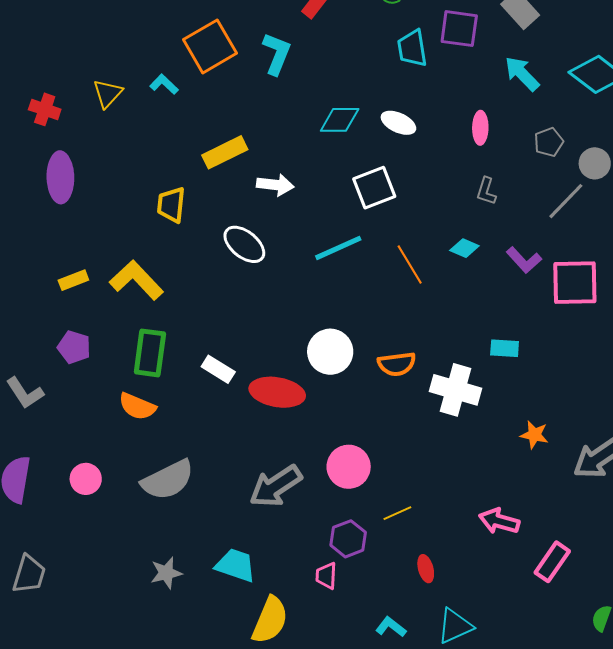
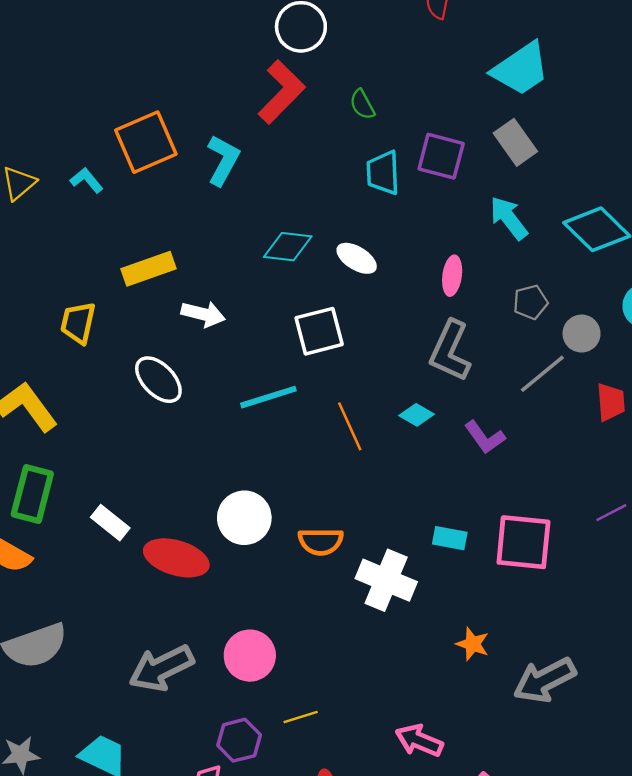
gray L-shape: (486, 191) -> (450, 351), size x1.8
pink square: (575, 283) -> (523, 542), moved

